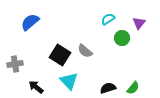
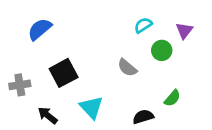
gray semicircle: (85, 51) -> (127, 68), moved
black square: (60, 55) -> (64, 73), moved, turned 30
green semicircle: (133, 88) -> (172, 98), moved

